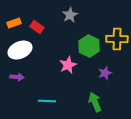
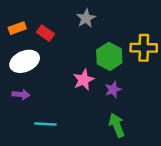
purple star: (105, 73) -> (113, 90), moved
cyan line: (47, 101) -> (45, 124), moved

